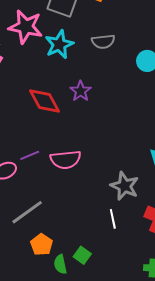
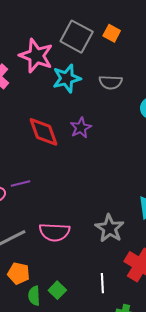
pink semicircle: (66, 160) -> (54, 232), moved
white line: (113, 219) -> (102, 283), moved
orange pentagon: (42, 245) -> (19, 273), turned -30

